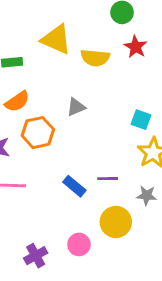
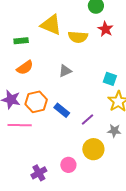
orange hexagon: (38, 133) -> (36, 102), moved
purple line: (108, 179) -> (87, 120), turned -40
blue rectangle: (74, 186) -> (62, 110), moved

